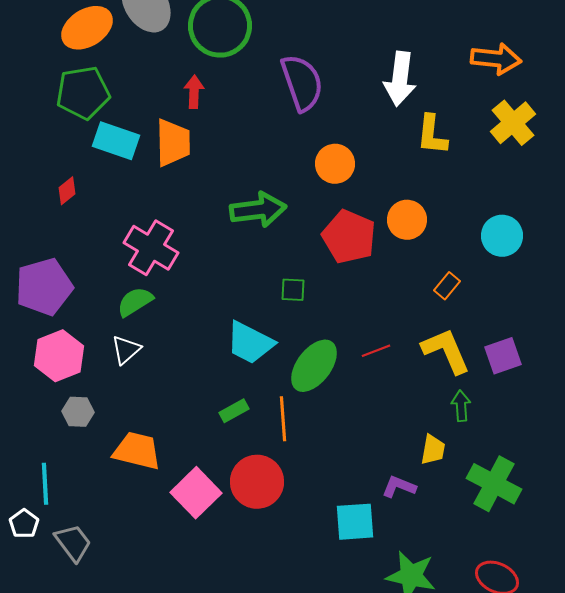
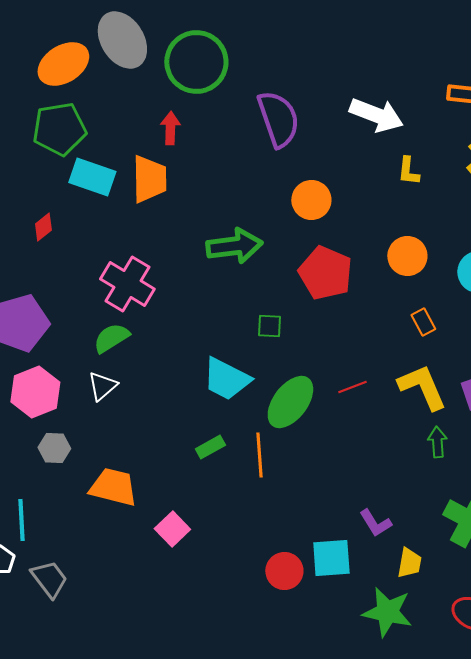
white arrow: (400, 79) -> (376, 115), turned -76
yellow L-shape: (432, 135) -> (408, 171), size x0.7
orange circle: (407, 220) -> (407, 256), moved
orange rectangle: (447, 286) -> (423, 322), turned -68
yellow trapezoid: (433, 450) -> (409, 563), moved
red circle: (257, 482) -> (284, 571), moved, size x0.7
purple L-shape: (399, 487) -> (375, 523), turned -144
pink square: (196, 493) -> (172, 529), size x0.7

